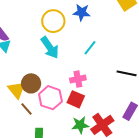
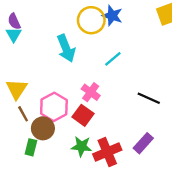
yellow circle: (53, 21) -> (91, 20), moved
pink cross: (78, 79) -> (91, 92), turned 35
brown circle: (31, 83) -> (43, 128), moved

